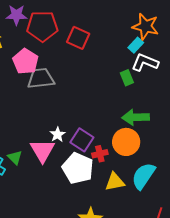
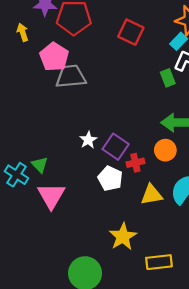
red square: (78, 38) -> (131, 32), moved
orange circle: (126, 142) -> (165, 150), size x0.7
pink triangle: (43, 151) -> (51, 196), moved
white pentagon: (78, 168) -> (110, 178), size x0.7

